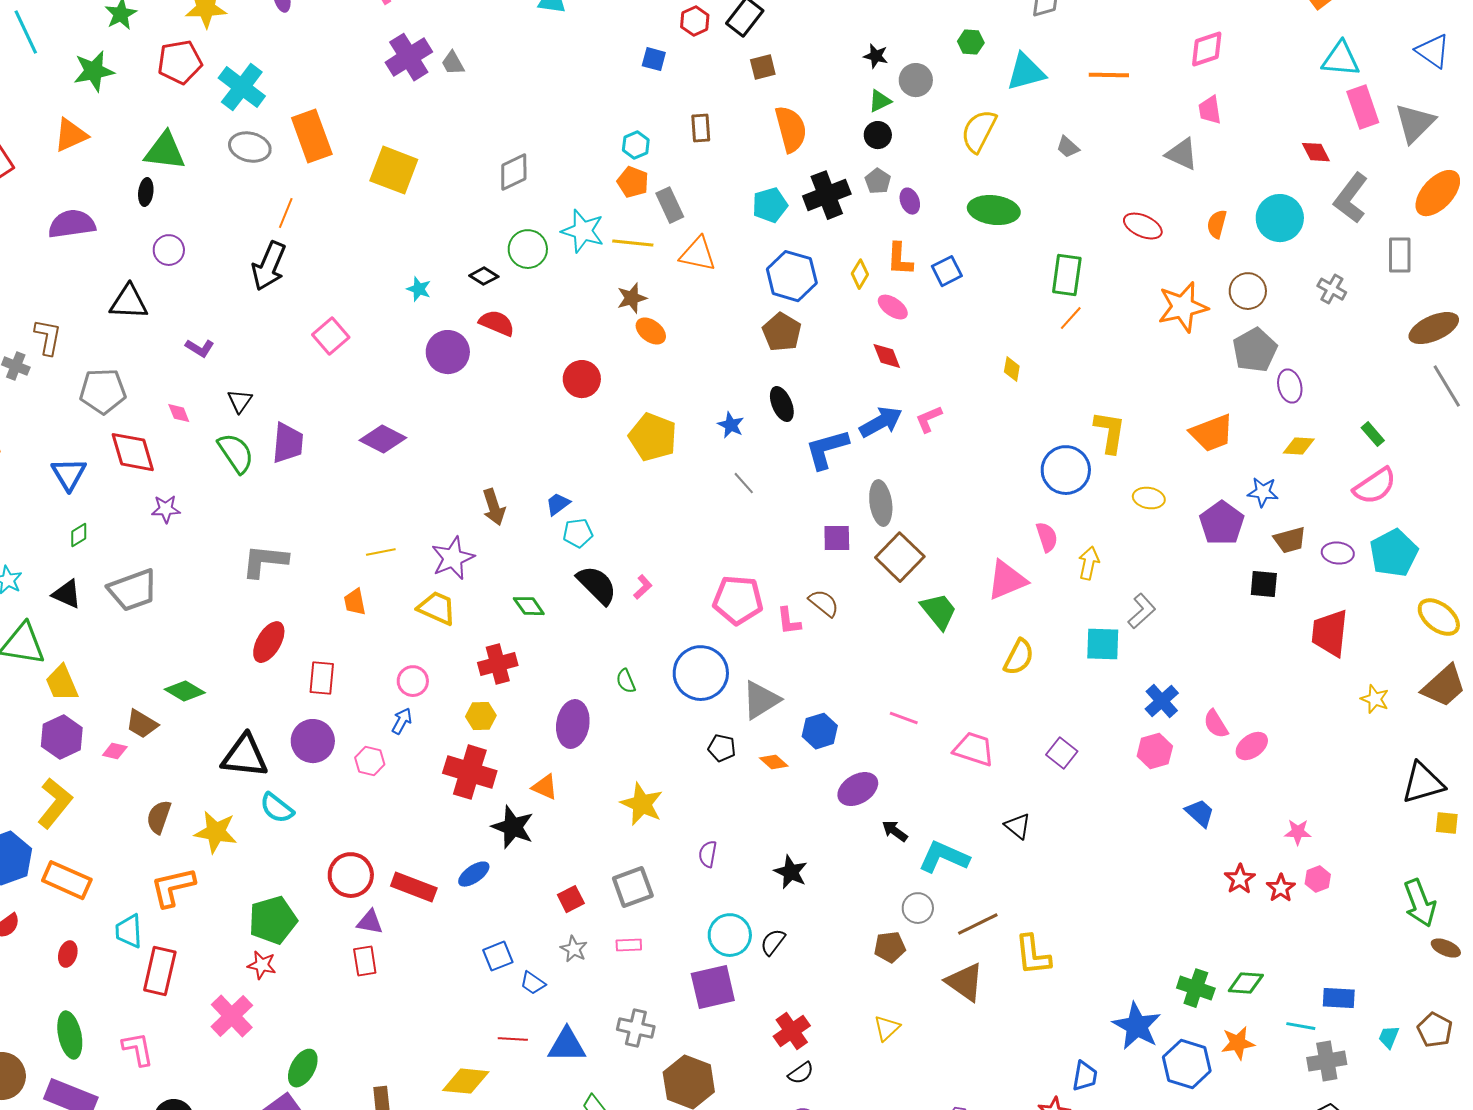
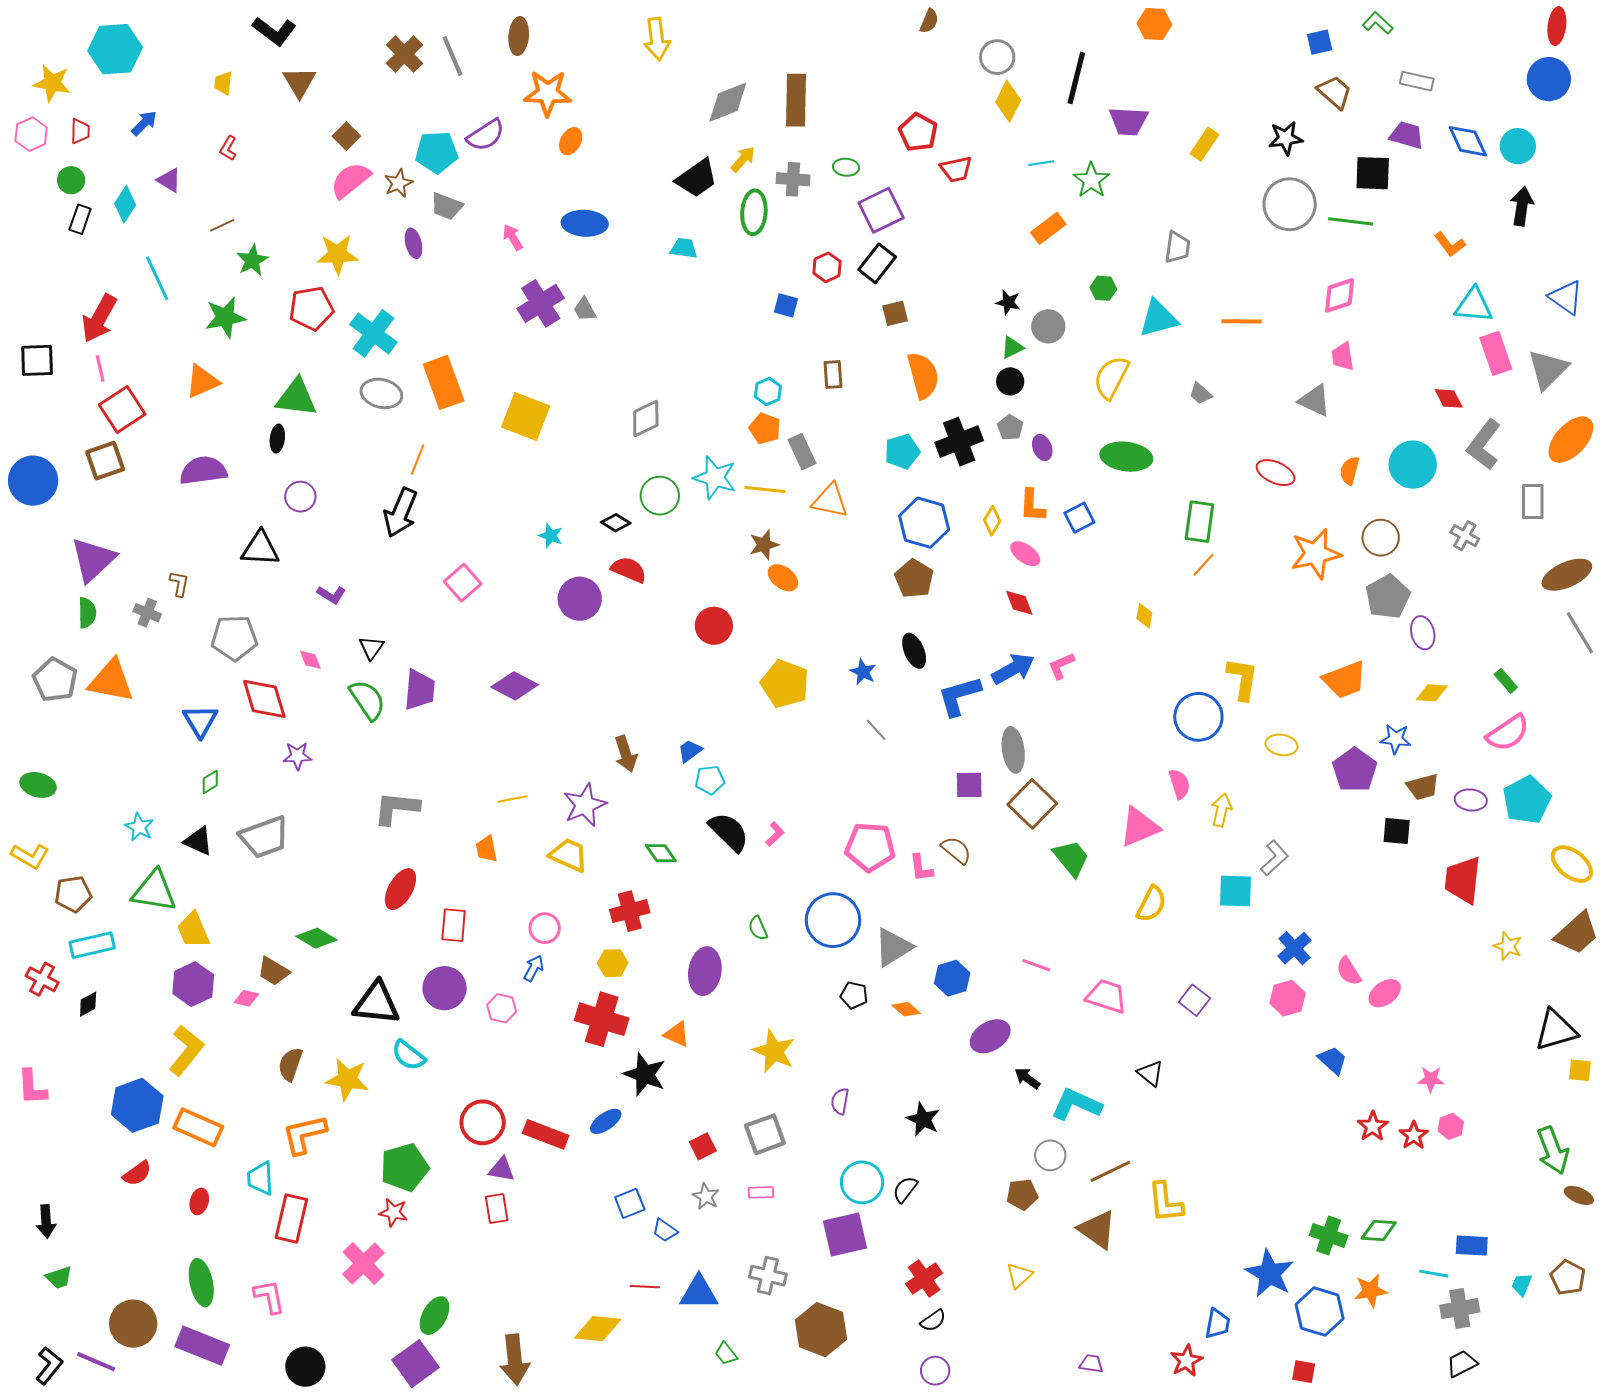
brown L-shape: (48, 337) -> (179, 584), size x0.7

